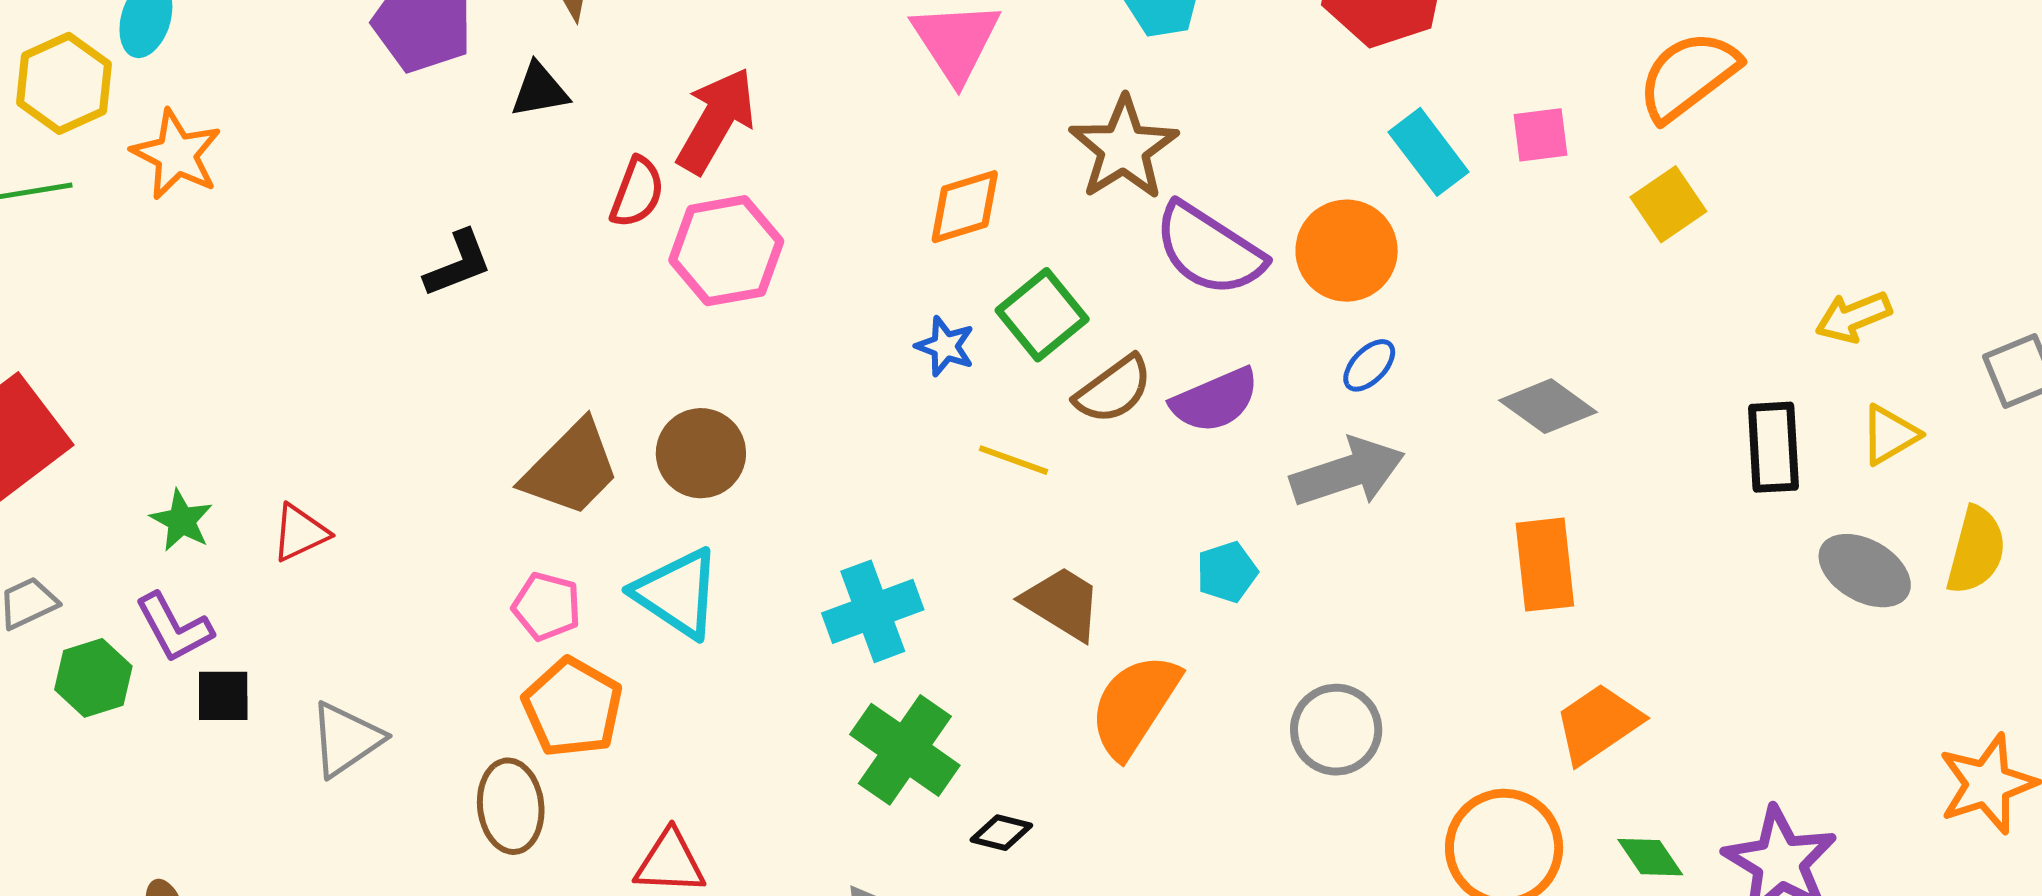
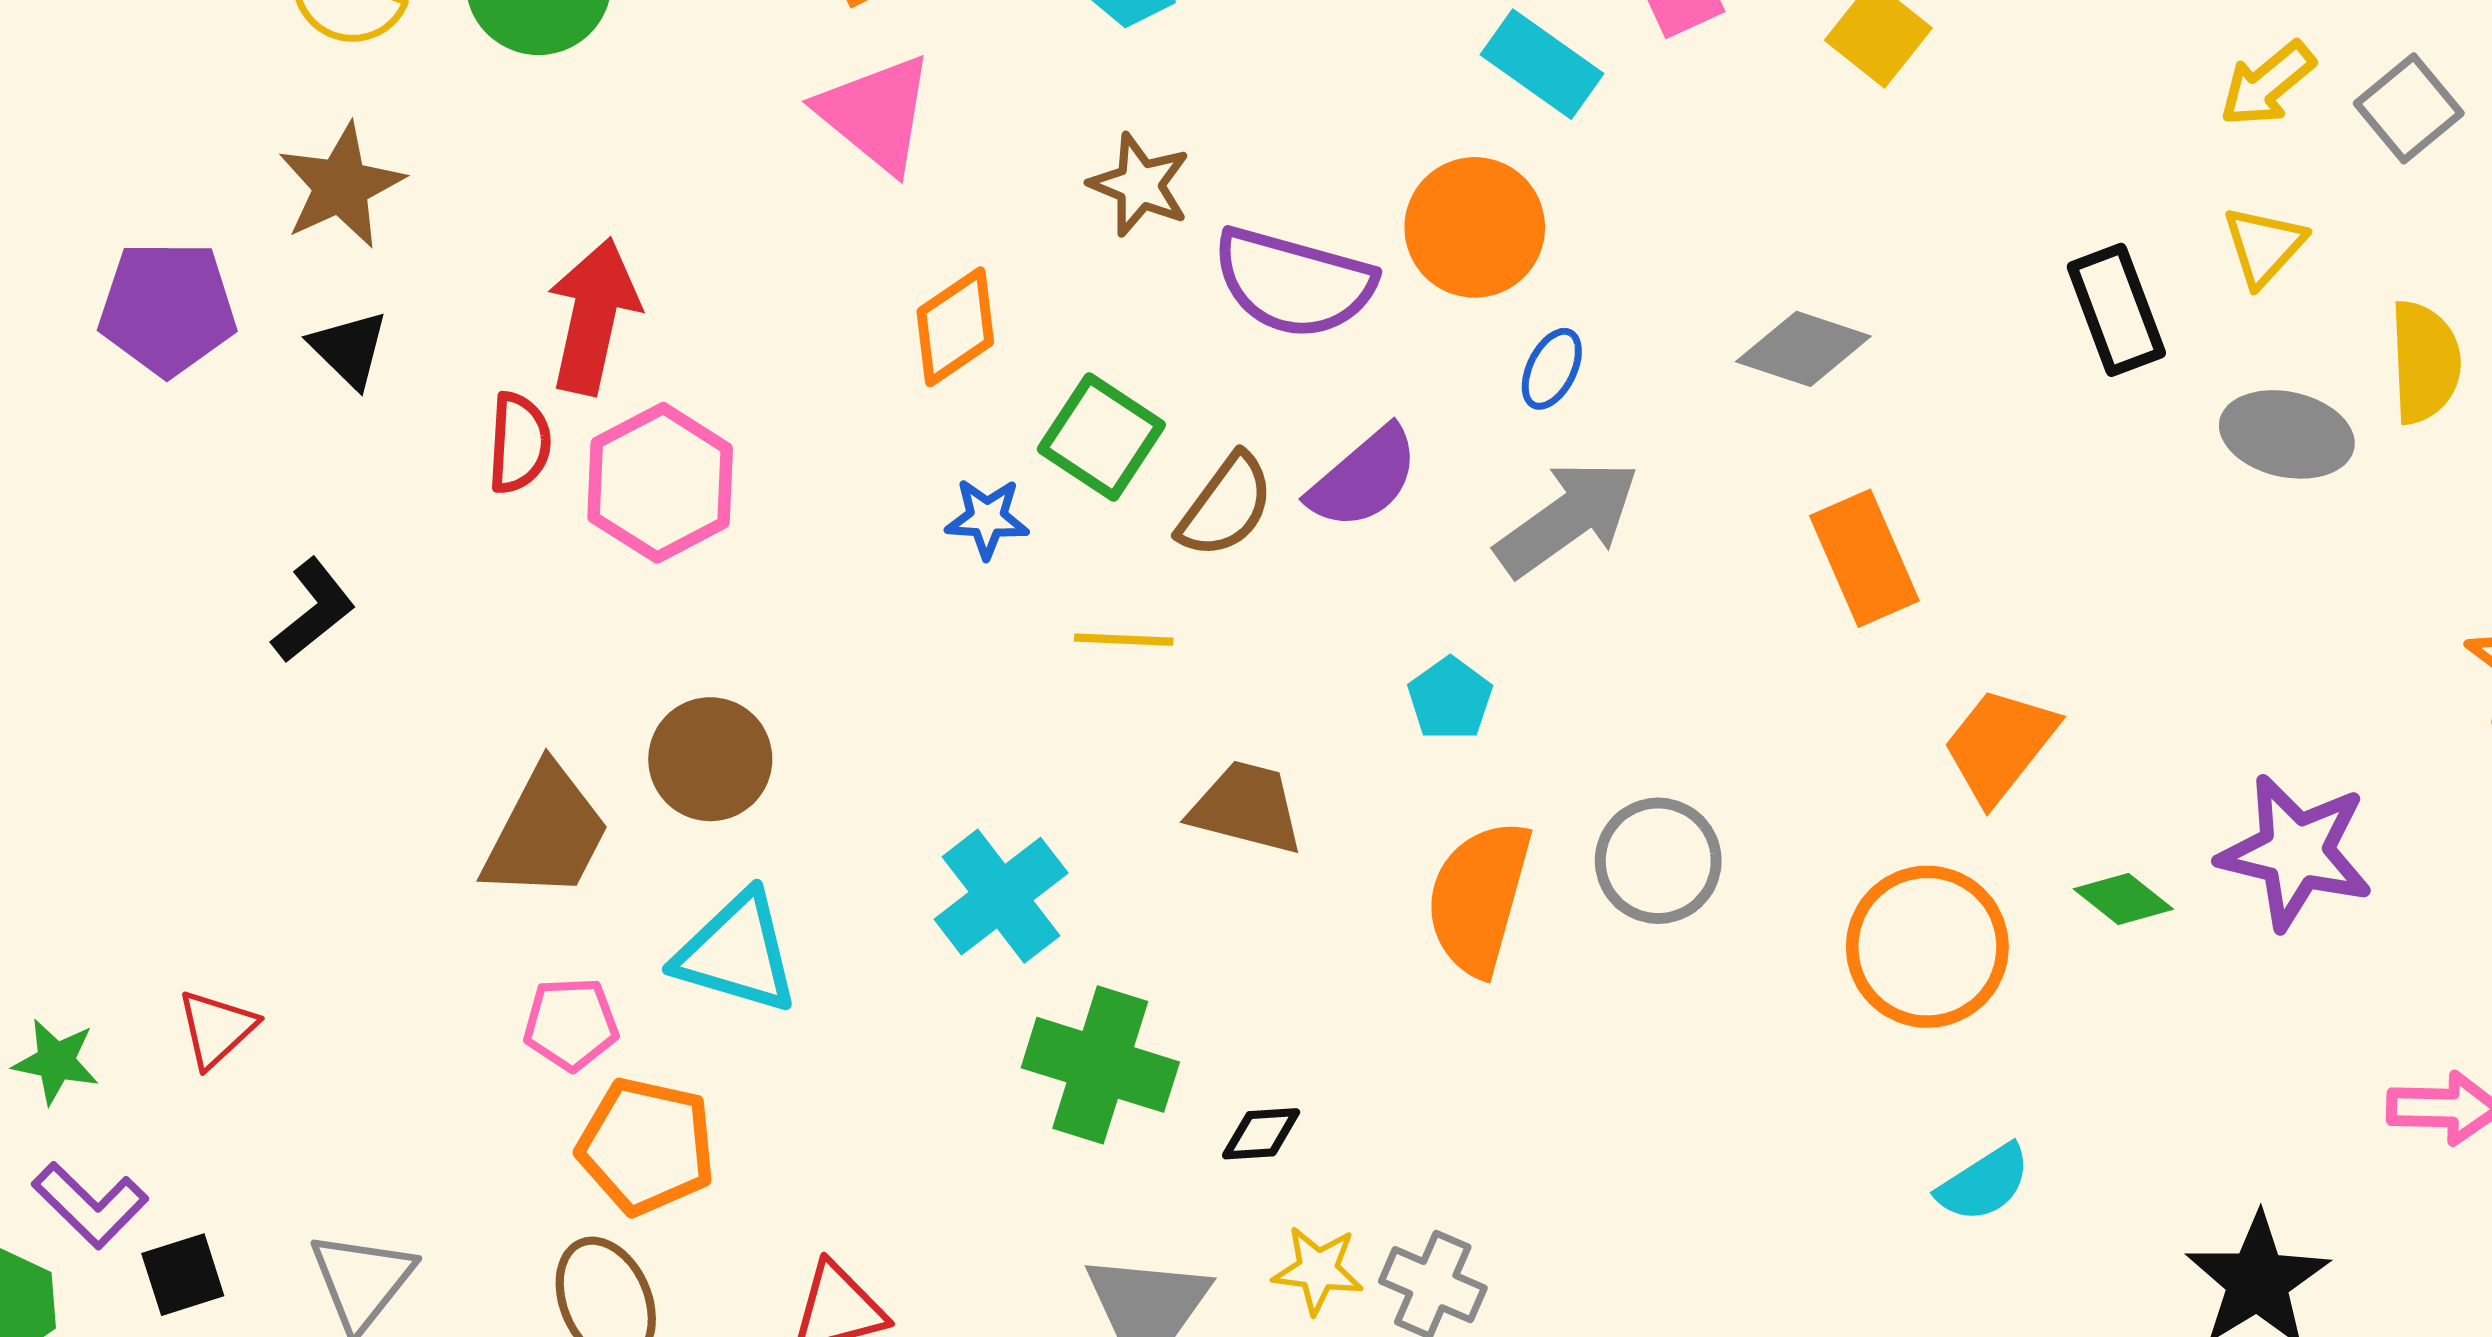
black triangle: (540, 90) -> (349, 349), turned -48
brown star: (1124, 148) -> (1140, 185), size x0.7
yellow arrow: (1853, 317) -> (2267, 84), moved
orange semicircle: (1134, 705) -> (1479, 898), moved

